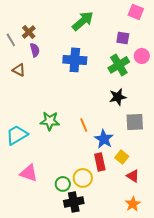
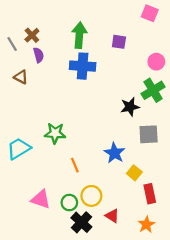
green arrow: (83, 21) -> (79, 35), moved, turned -45
purple square: (123, 38) -> (119, 42), moved
green cross: (119, 65) -> (153, 90), moved
orange line: (84, 125) -> (75, 165), moved
red rectangle: (100, 162) -> (150, 194), moved
pink triangle: (29, 173) -> (41, 199), moved
red triangle: (133, 176) -> (112, 216), moved
black cross: (74, 202) -> (81, 222), turned -36

